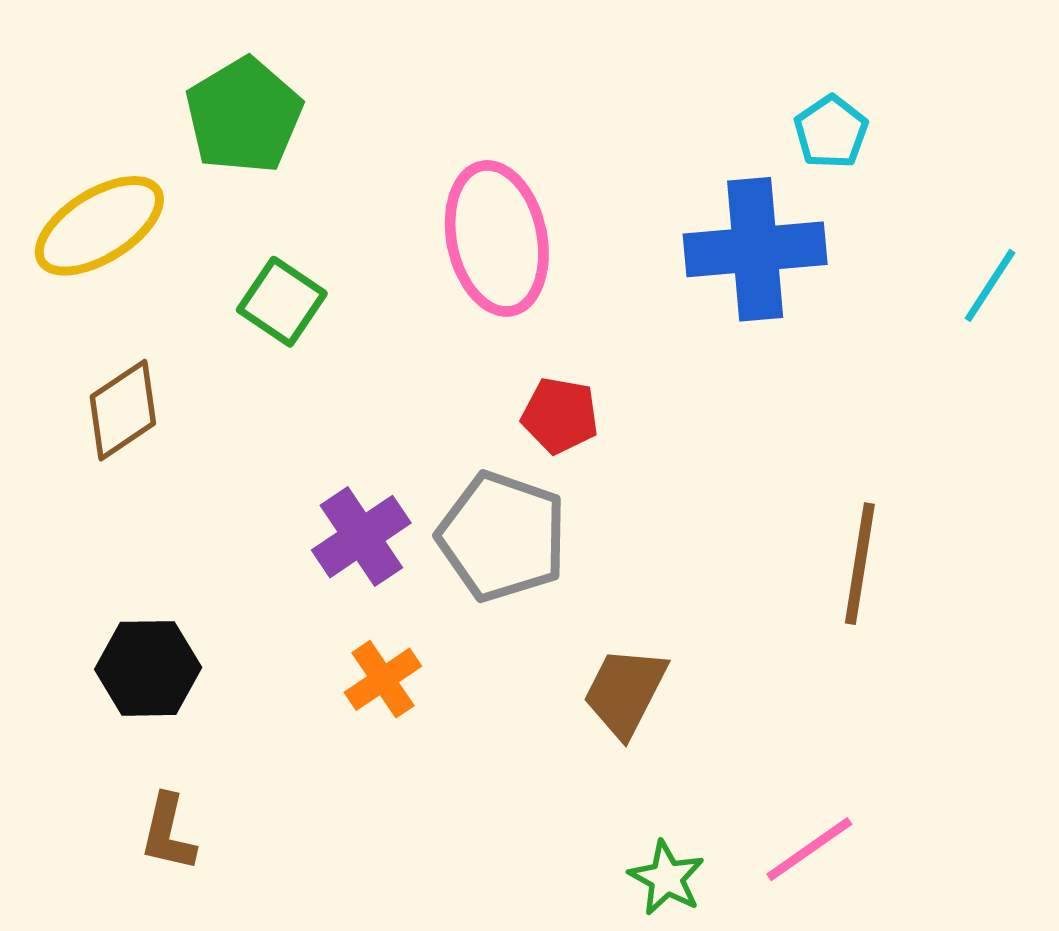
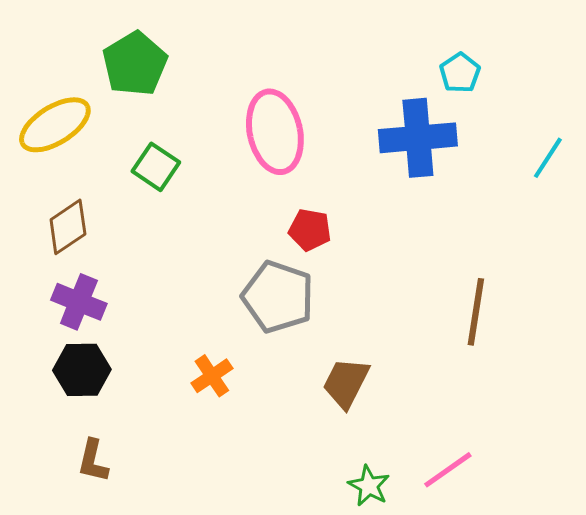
purple cross: (361, 537) -> (79, 302), moved, turned -34

